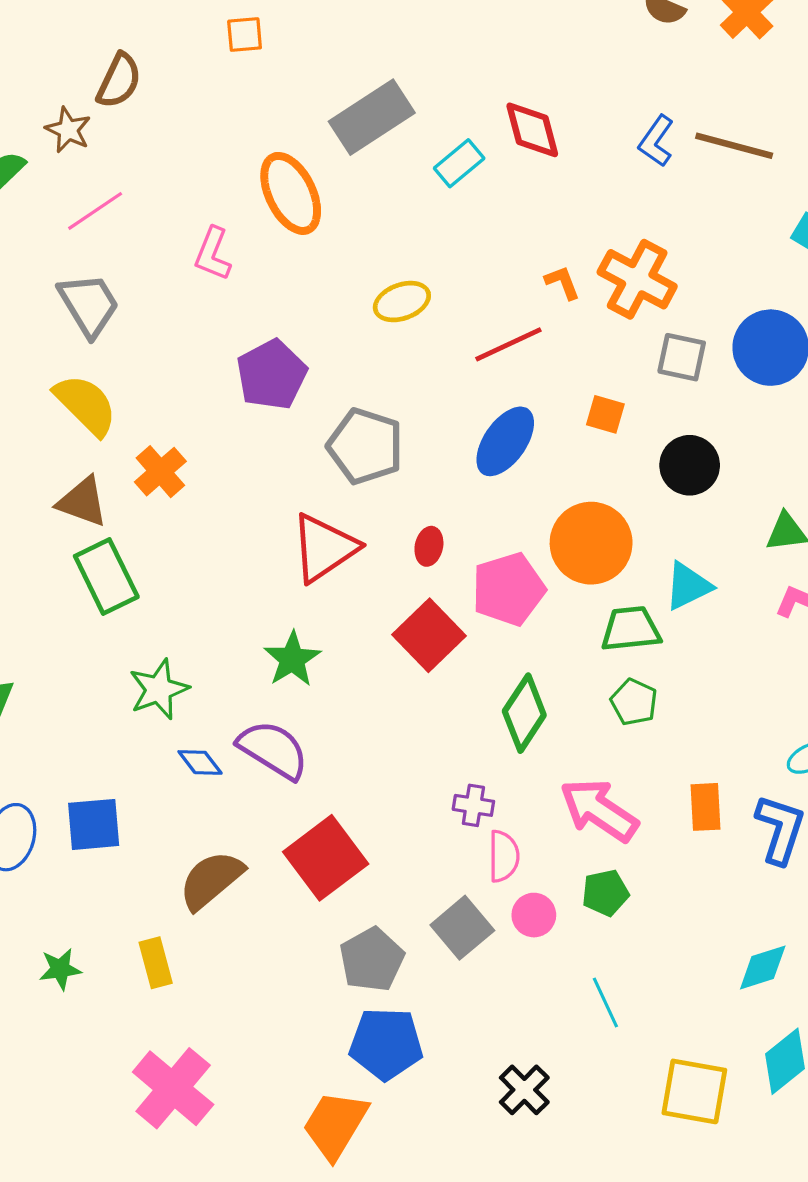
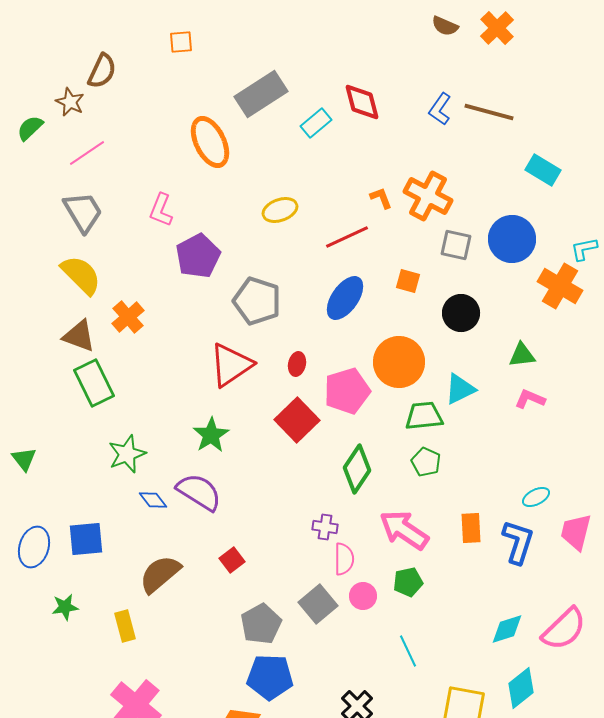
pink L-shape: (213, 254) -> (161, 210), moved
red square: (326, 858) -> (232, 560), size x0.5
green star: (60, 969) -> (65, 607), moved

